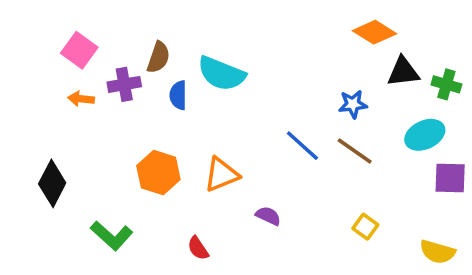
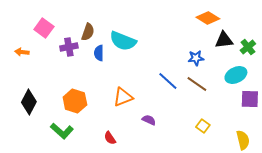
green cross: (446, 84) -> (248, 47), turned 35
orange arrow: (81, 99) -> (22, 52), moved
orange hexagon: (158, 173) -> (75, 101), moved
yellow semicircle: (437, 252) -> (243, 140), turned -120

